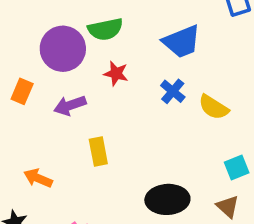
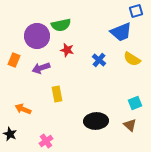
blue trapezoid: (182, 42) -> (121, 32), moved
yellow semicircle: (214, 107) -> (132, 59), moved

